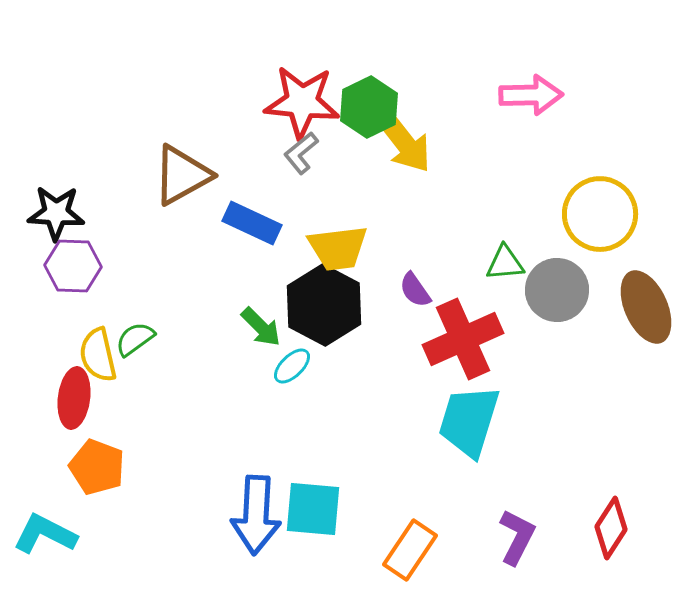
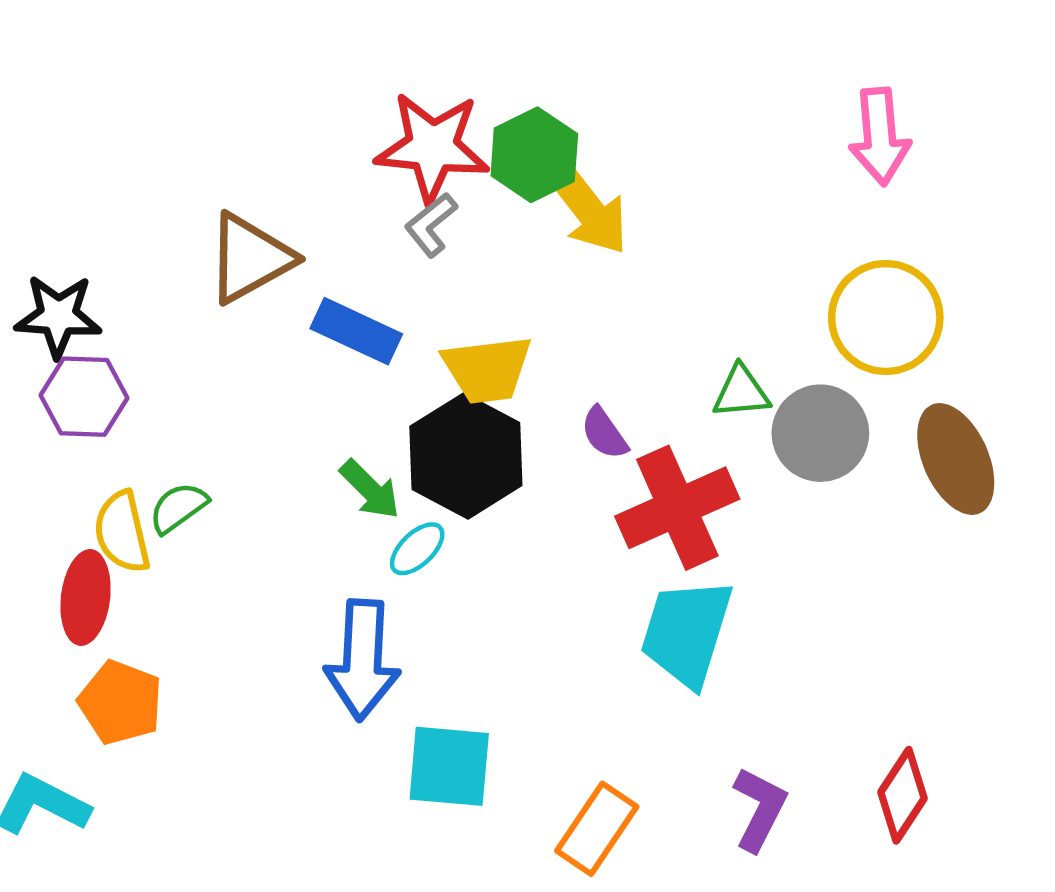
pink arrow: (531, 95) -> (880, 136), moved, turned 86
blue arrow: (256, 515) -> (362, 660), moved

